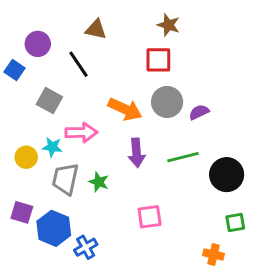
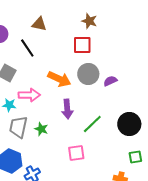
green line: (183, 157) -> (92, 124), moved, turned -30

